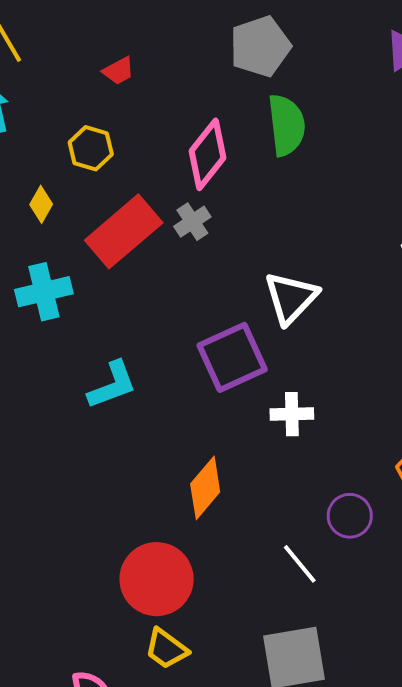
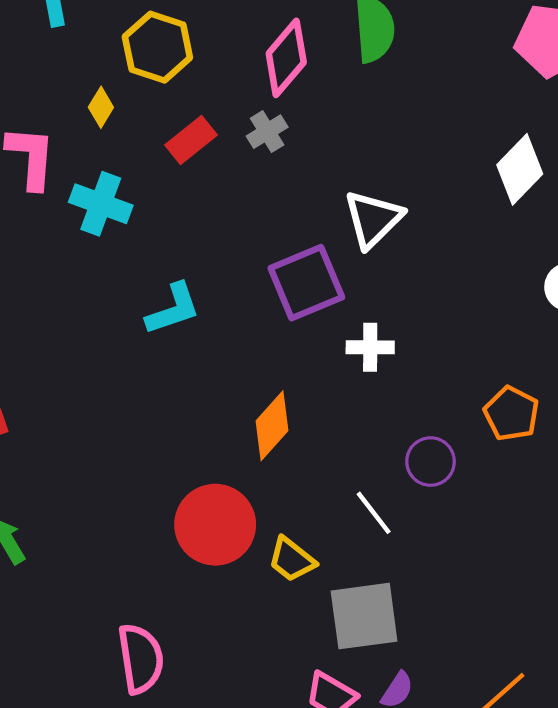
yellow hexagon: (91, 148) -> (157, 47), size x1.4
red rectangle: (124, 231) -> (191, 140), size x0.6
cyan cross: (44, 292) -> (101, 204), turned 32
yellow trapezoid: (166, 649) -> (292, 560), moved

